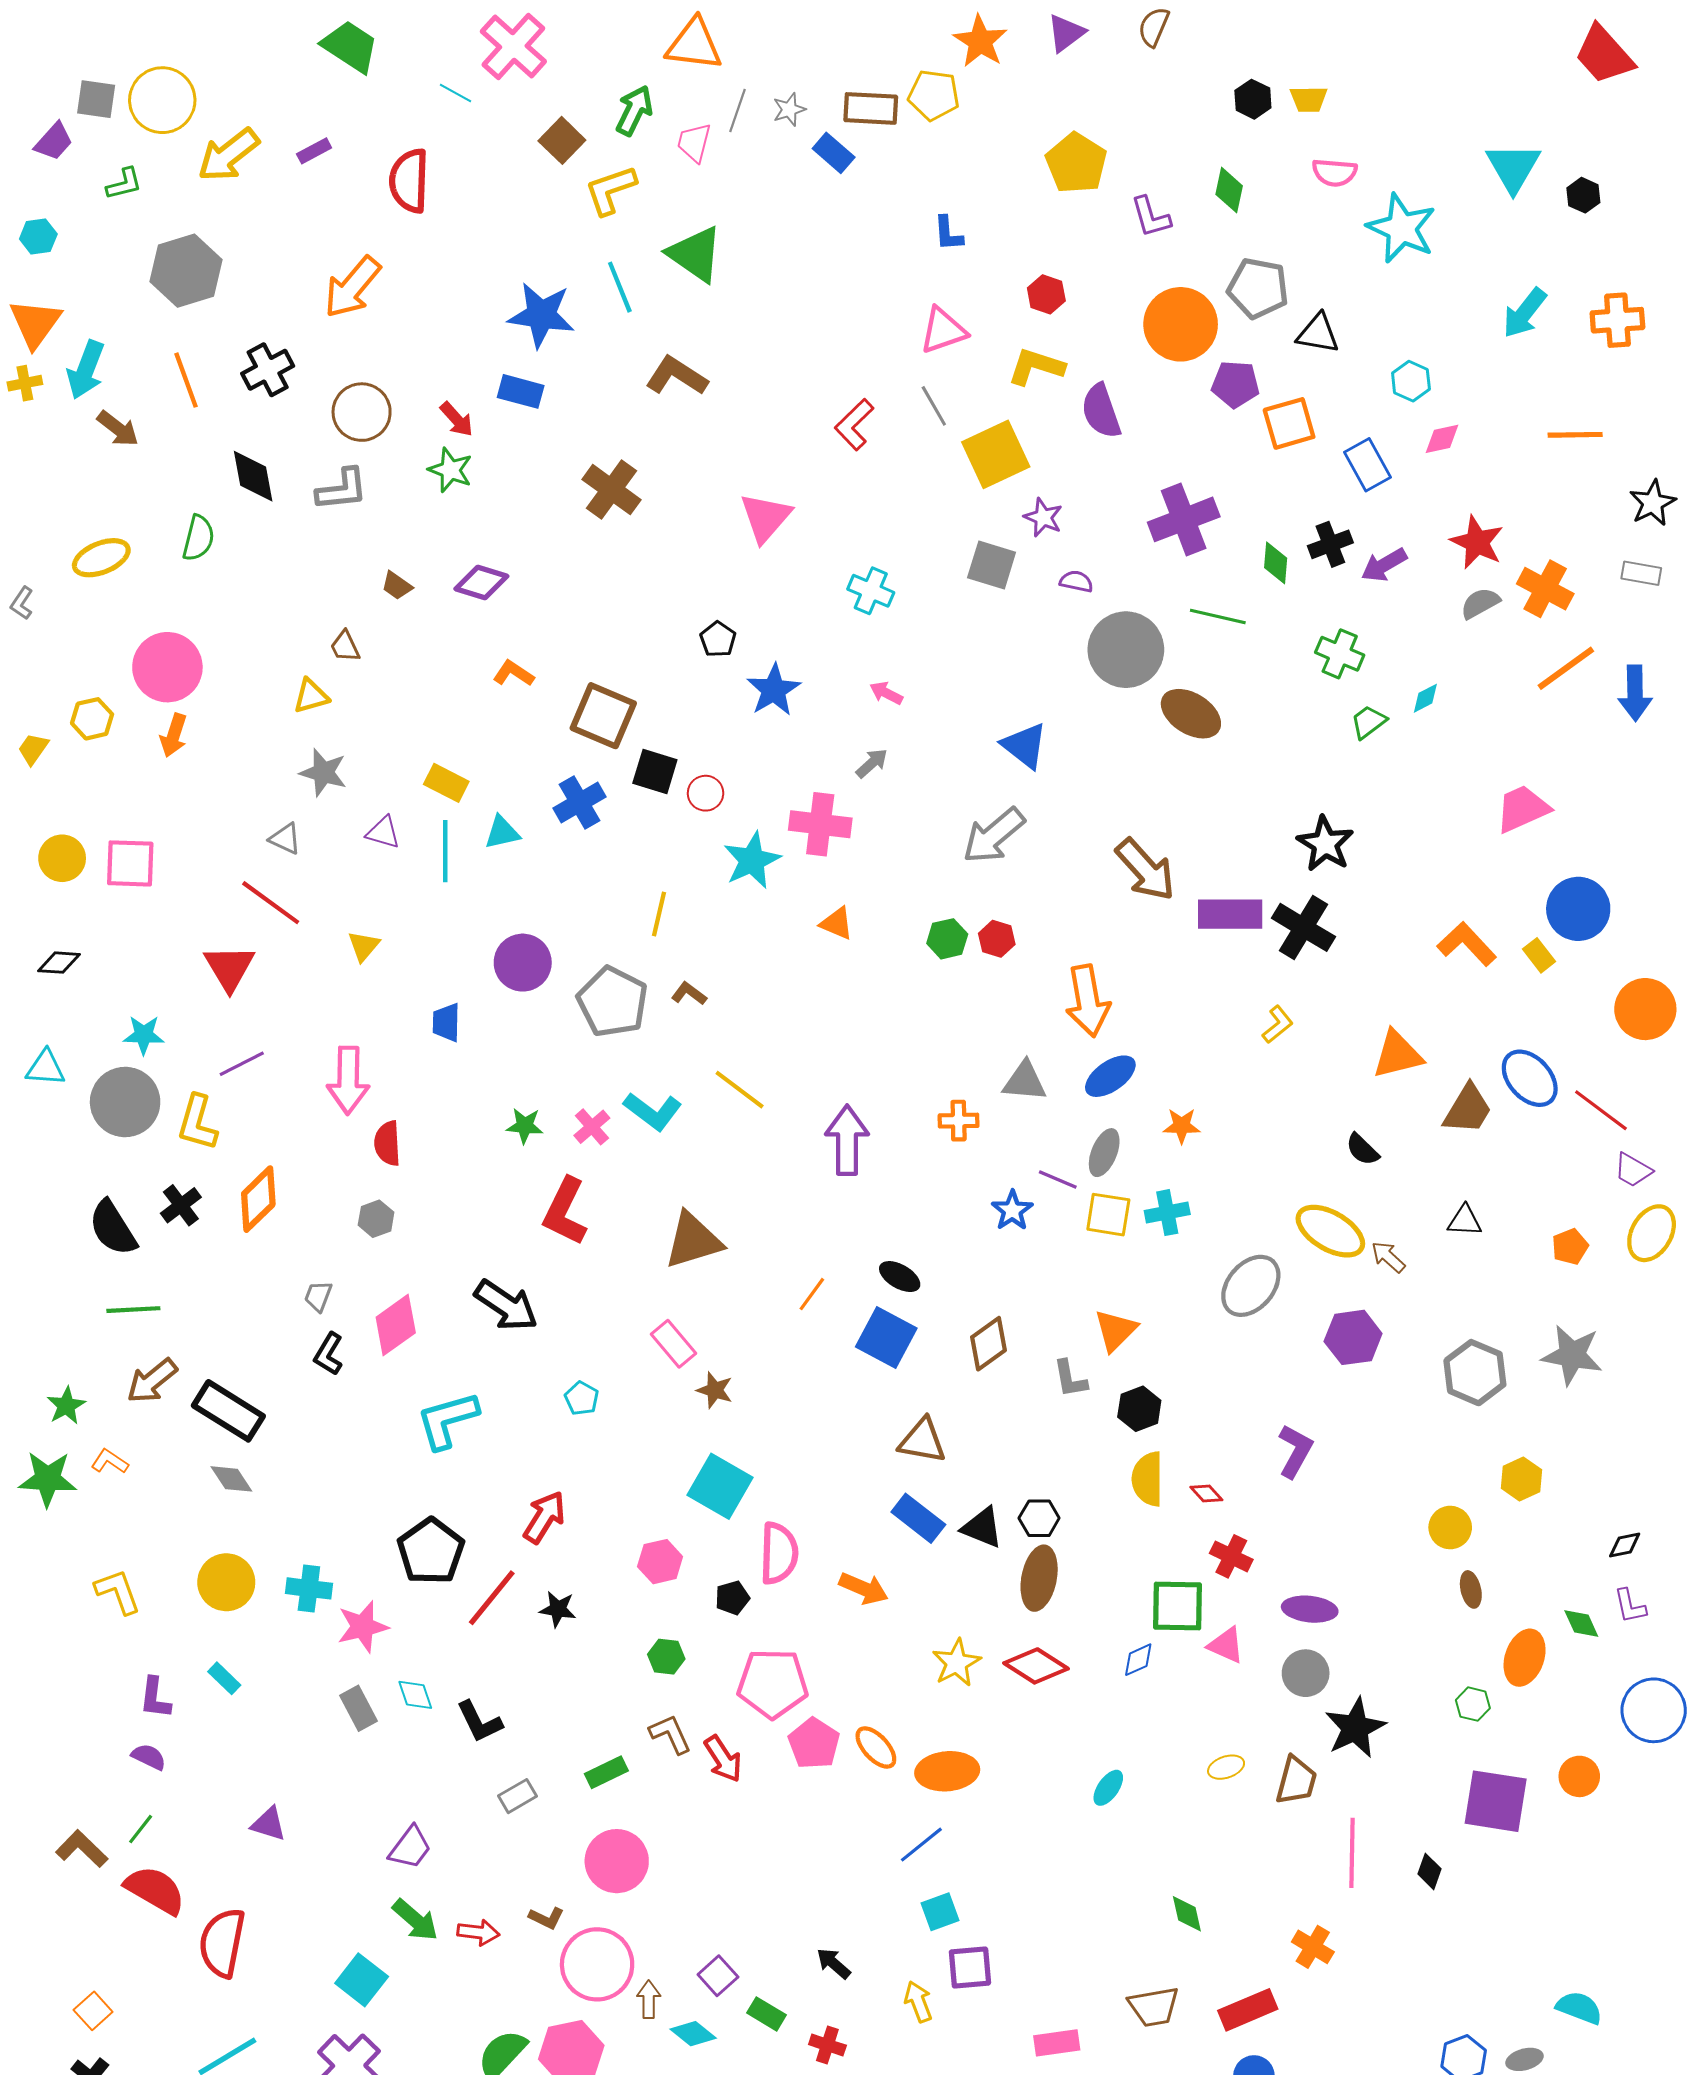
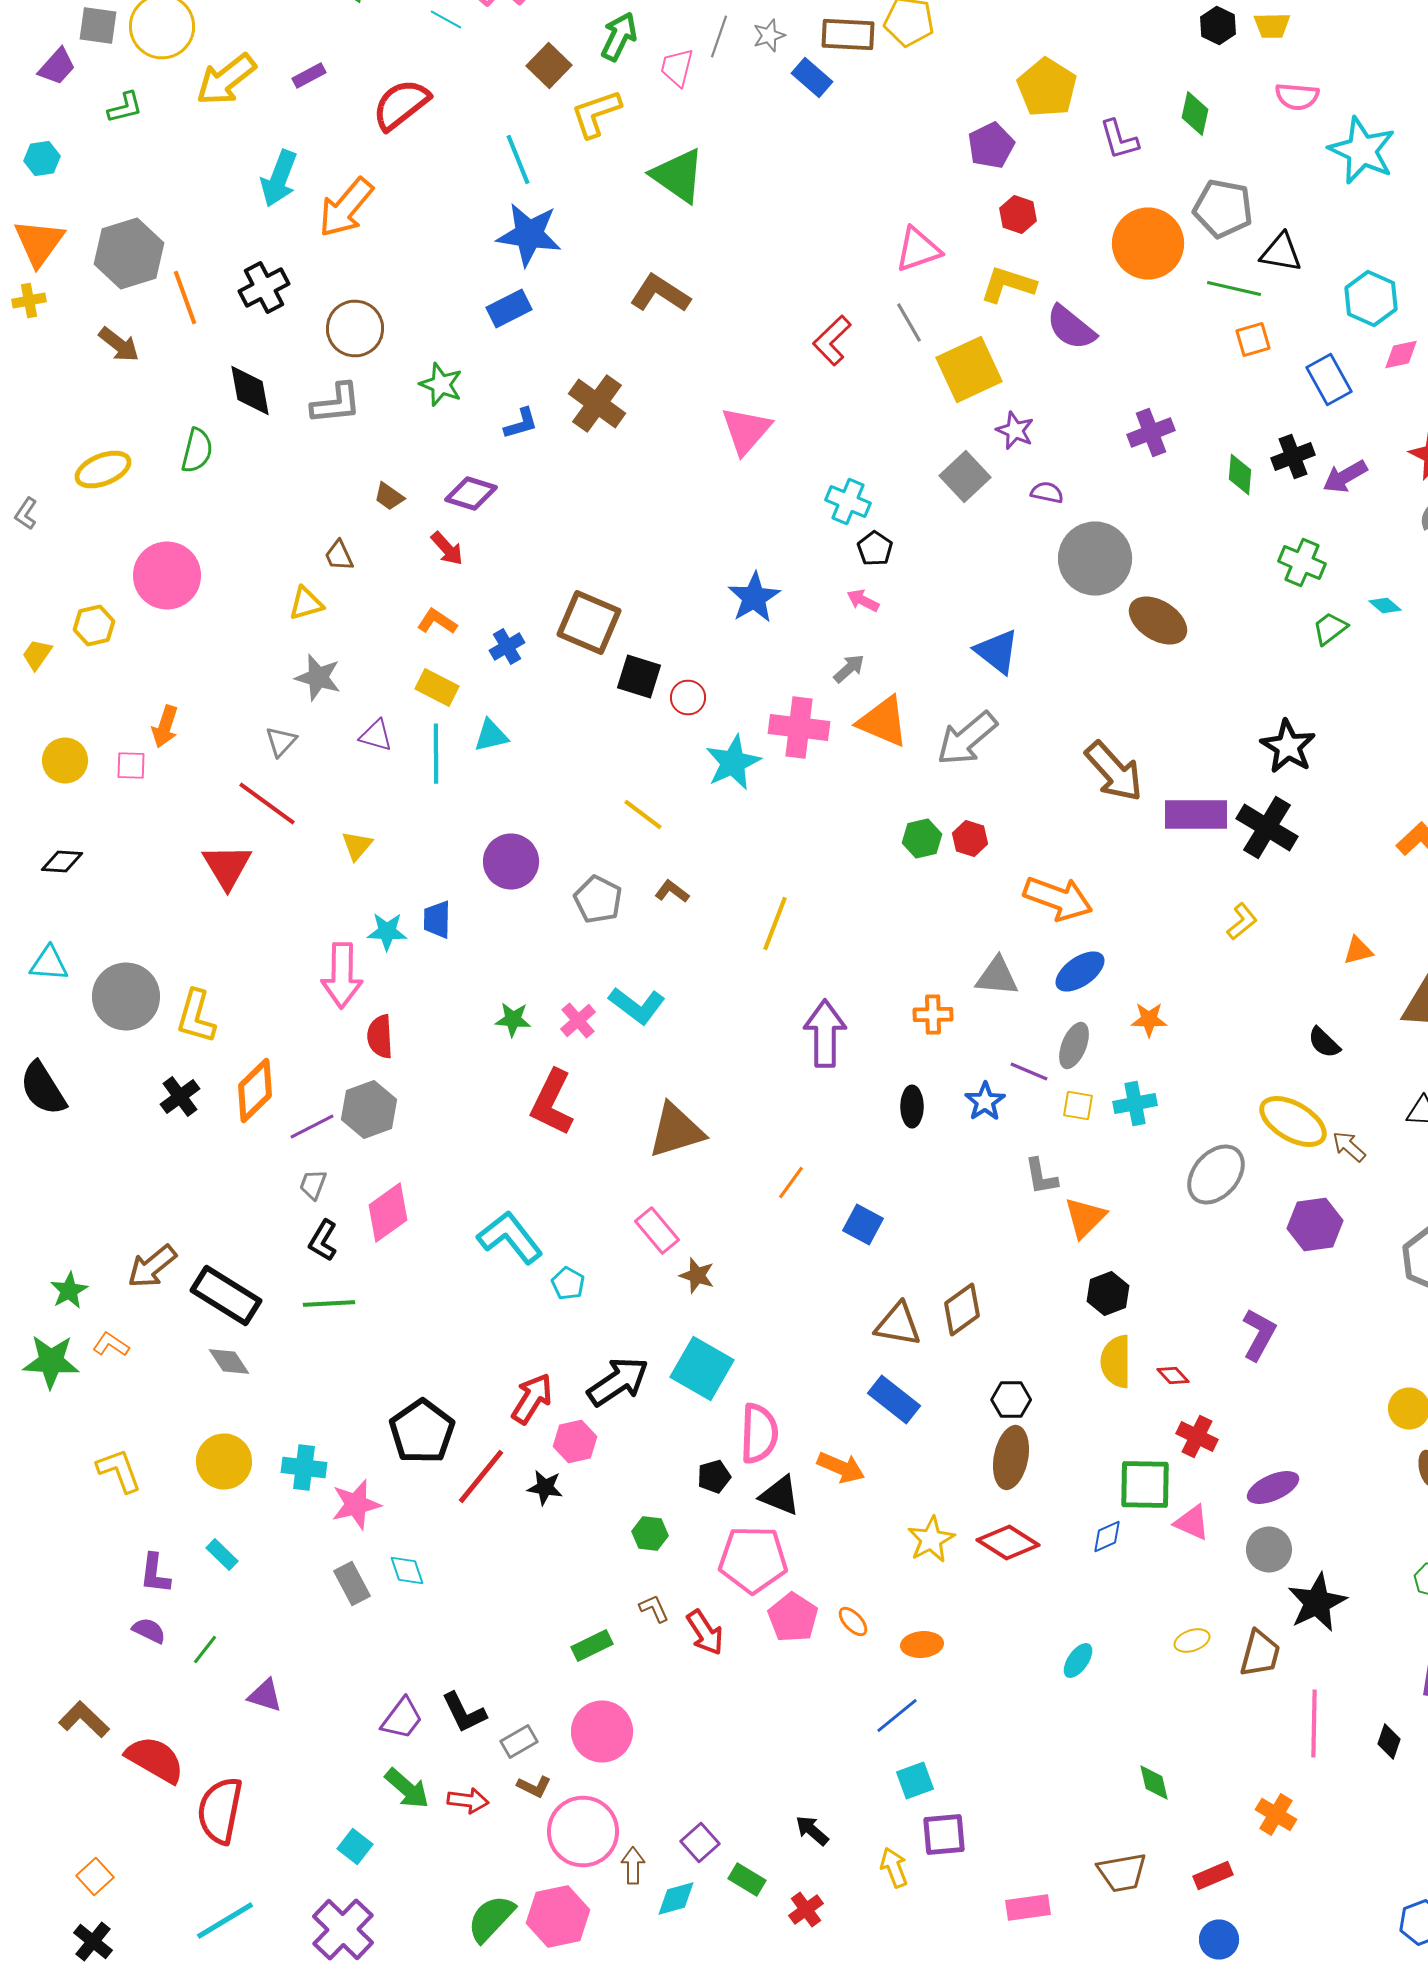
red semicircle: (409, 181) -> (401, 104), turned 50
blue L-shape: (948, 233) -> (521, 424), moved, turned -102
gray hexagon: (186, 271) -> (129, 254), moved
cyan line: (620, 287) -> (518, 160), moved
cyan arrow: (86, 370) -> (279, 178), moved
cyan hexagon: (1411, 381) -> (1371, 298), size x1.4
purple pentagon: (1235, 384) -> (991, 146), moved, turned -30
blue rectangle: (521, 391) -> (509, 308), turned -42
purple semicircle: (1101, 411) -> (1071, 328), turned -32
red arrow: (457, 419) -> (447, 548), moved
orange square: (1289, 423) -> (1253, 340), size x0.7
purple cross: (1184, 519) -> (1151, 432), size x0.7
gray square: (992, 565) -> (965, 476), turned 30
green line: (1218, 617) -> (1234, 288), moved
black pentagon: (718, 639) -> (875, 548), moved
orange L-shape: (513, 673) -> (437, 622), moved
cyan diamond: (1425, 698) -> (1385, 606), turned 68
orange arrow: (174, 735) -> (165, 726), moved
blue cross: (580, 802) -> (507, 646), moved, size x0.7
gray triangle: (285, 839) -> (281, 742), turned 48
pink square: (130, 863) -> (131, 766), size x0.6
yellow line: (659, 914) -> (643, 814), turned -66
orange triangle: (837, 923) -> (883, 722), moved, size x1.6
orange arrow: (1088, 1001) -> (1058, 898), turned -60
gray pentagon: (613, 1002) -> (598, 900), size x0.7
cyan star: (144, 1035) -> (387, 932), moved
orange triangle: (1397, 1054) -> (1358, 950), size x0.6
purple line: (242, 1064) -> (312, 1126), moved
yellow line: (740, 1090) -> (775, 924), moved, turned 74
yellow square: (1108, 1215) -> (1078, 1106), size x0.7
gray hexagon: (376, 1219) -> (369, 1110), size x1.6
black semicircle: (113, 1228) -> (43, 1088), moved
black ellipse: (900, 1277) -> (912, 1106), moved, turned 60
black arrow: (506, 1305) -> (618, 1382), moved, turned -68
green line: (133, 1310) -> (329, 1304), moved
blue square: (886, 1337) -> (863, 1224), size x0.7
brown diamond: (989, 1344) -> (962, 1310), moved
gray L-shape: (1070, 1379) -> (1041, 1176), moved
cyan L-shape: (447, 1420) -> (510, 1238), moved, turned 68
black triangle: (982, 1528) -> (780, 1496), moved
pink hexagon: (660, 1562) -> (575, 1442), moved
purple ellipse: (1310, 1609) -> (1273, 1488), turned -30
black L-shape: (479, 1722) -> (464, 1712), moved
brown L-shape: (670, 1734) -> (654, 1608), size x0.7
orange ellipse: (876, 1747) -> (853, 1622), size x0.7
orange ellipse: (947, 1771) -> (922, 1644), size x0.7
gray rectangle: (518, 1796) -> (519, 1742), moved
green line: (141, 1829) -> (205, 1650), moved
cyan square: (362, 1980) -> (355, 1846), size x0.7
red rectangle: (1248, 2010) -> (1213, 1876), size x0.7
cyan diamond: (693, 2034) -> (676, 1898), turned -54
red cross: (827, 2045) -> (806, 1910), turned 36

